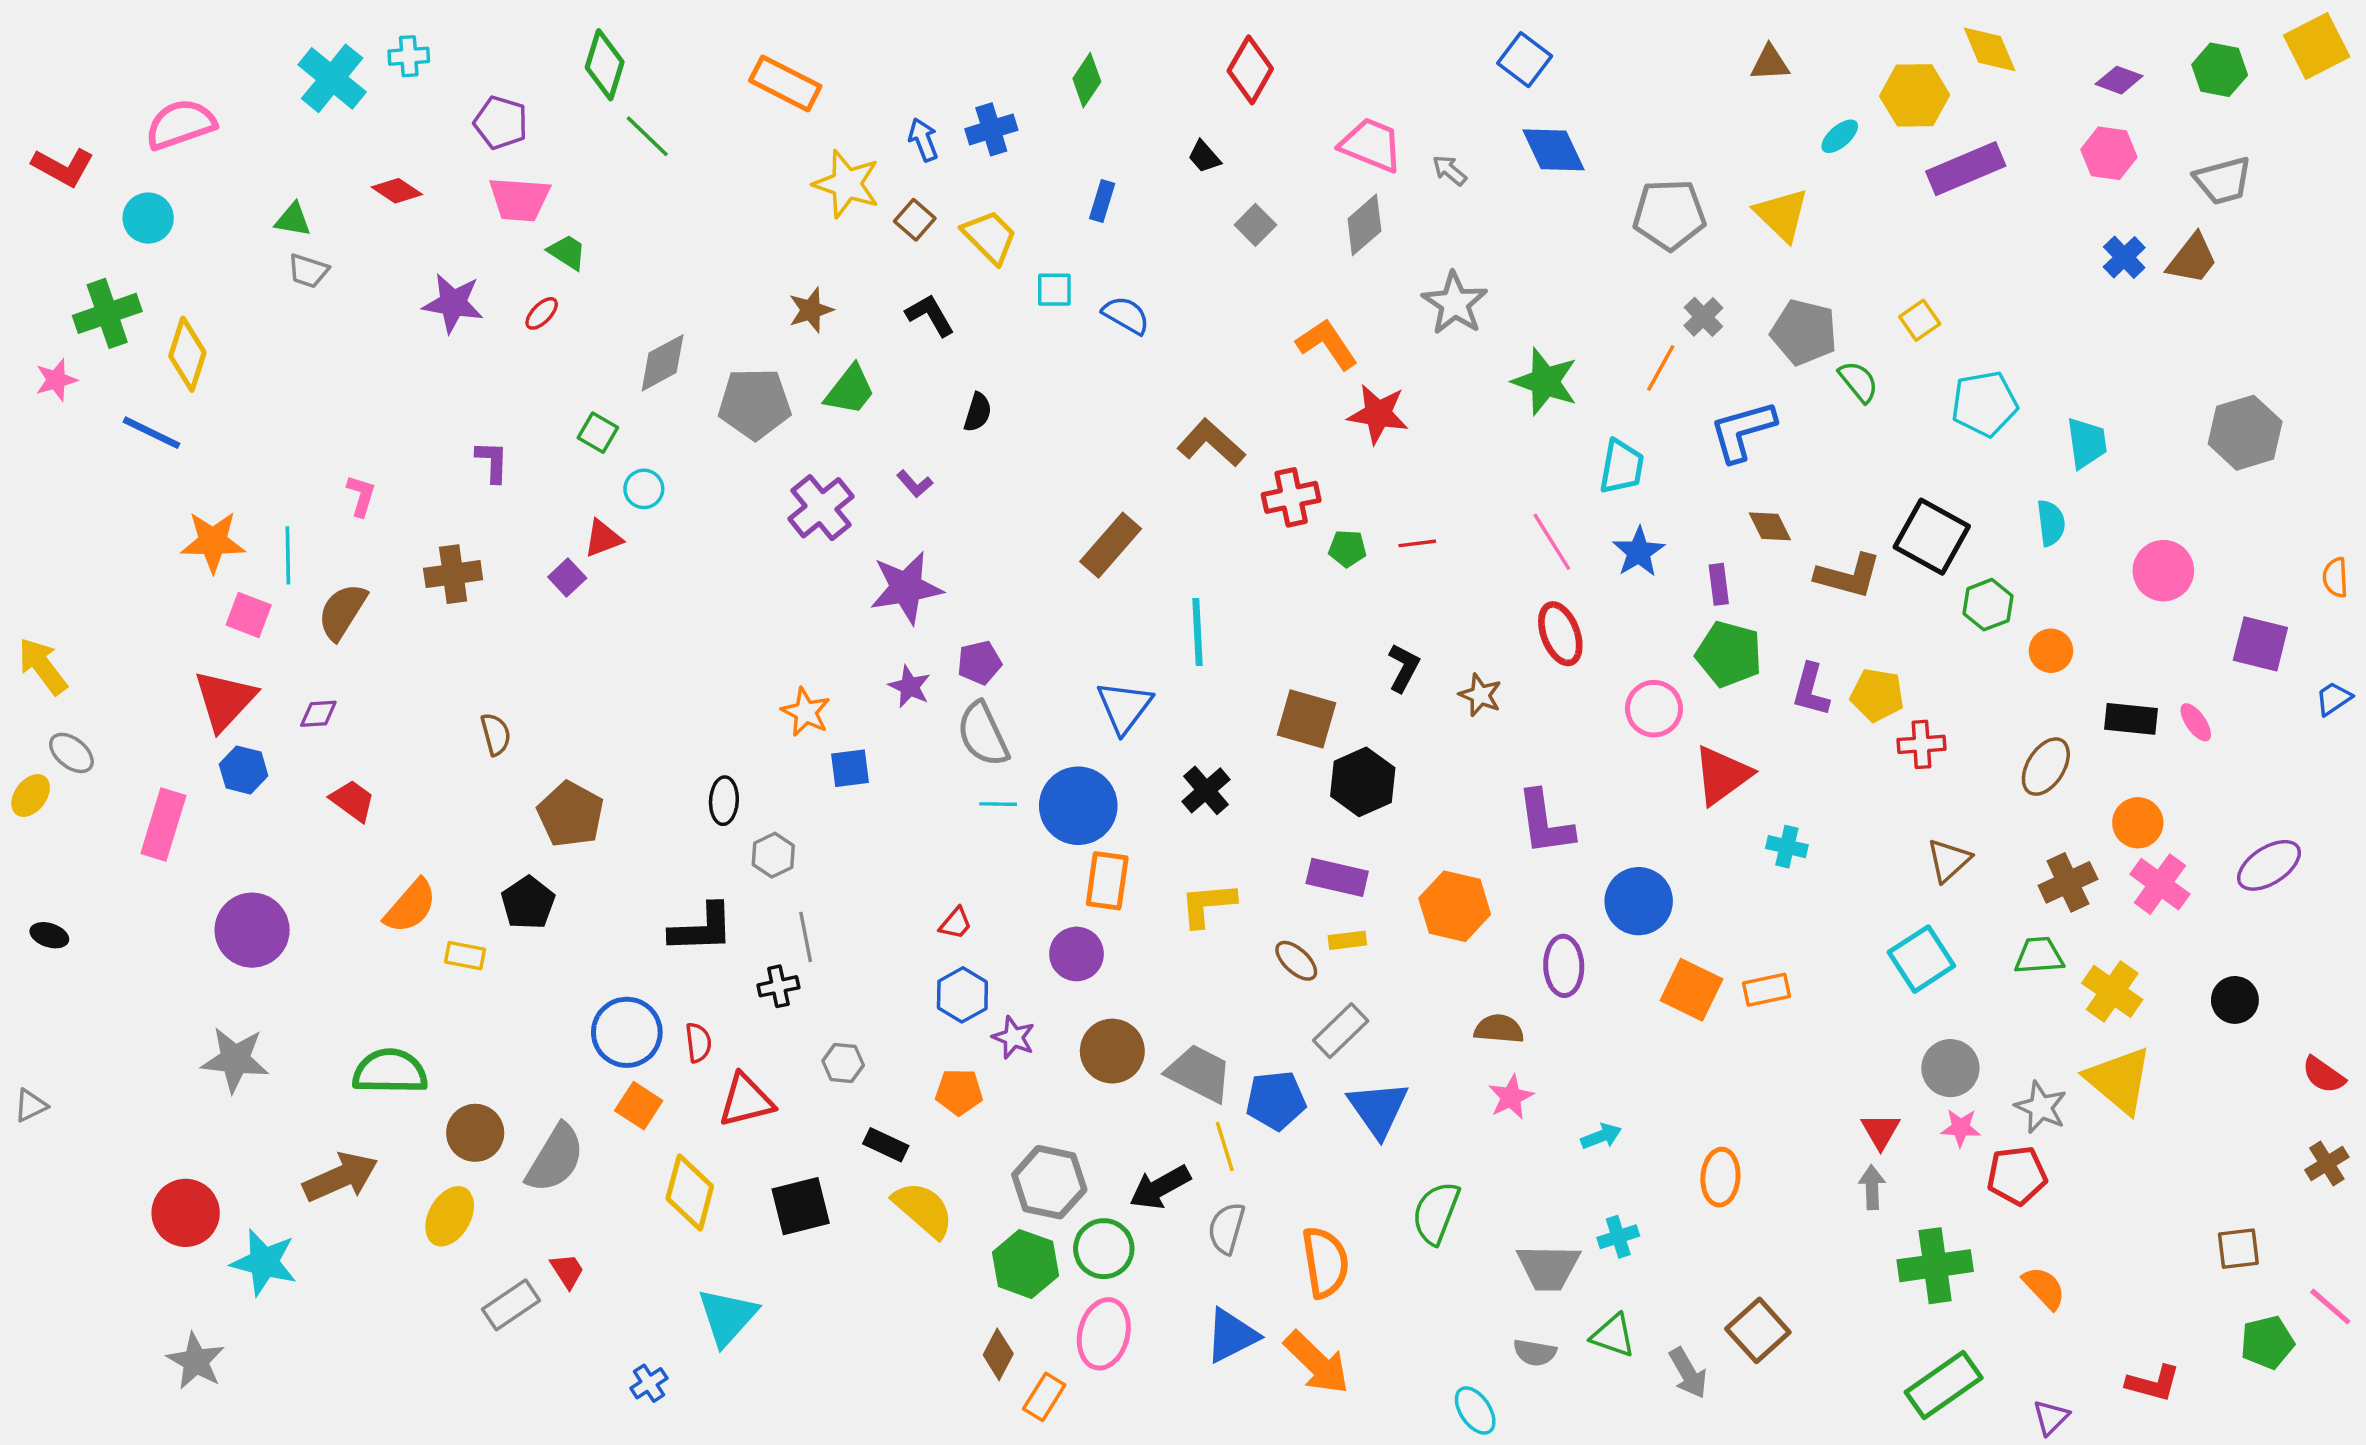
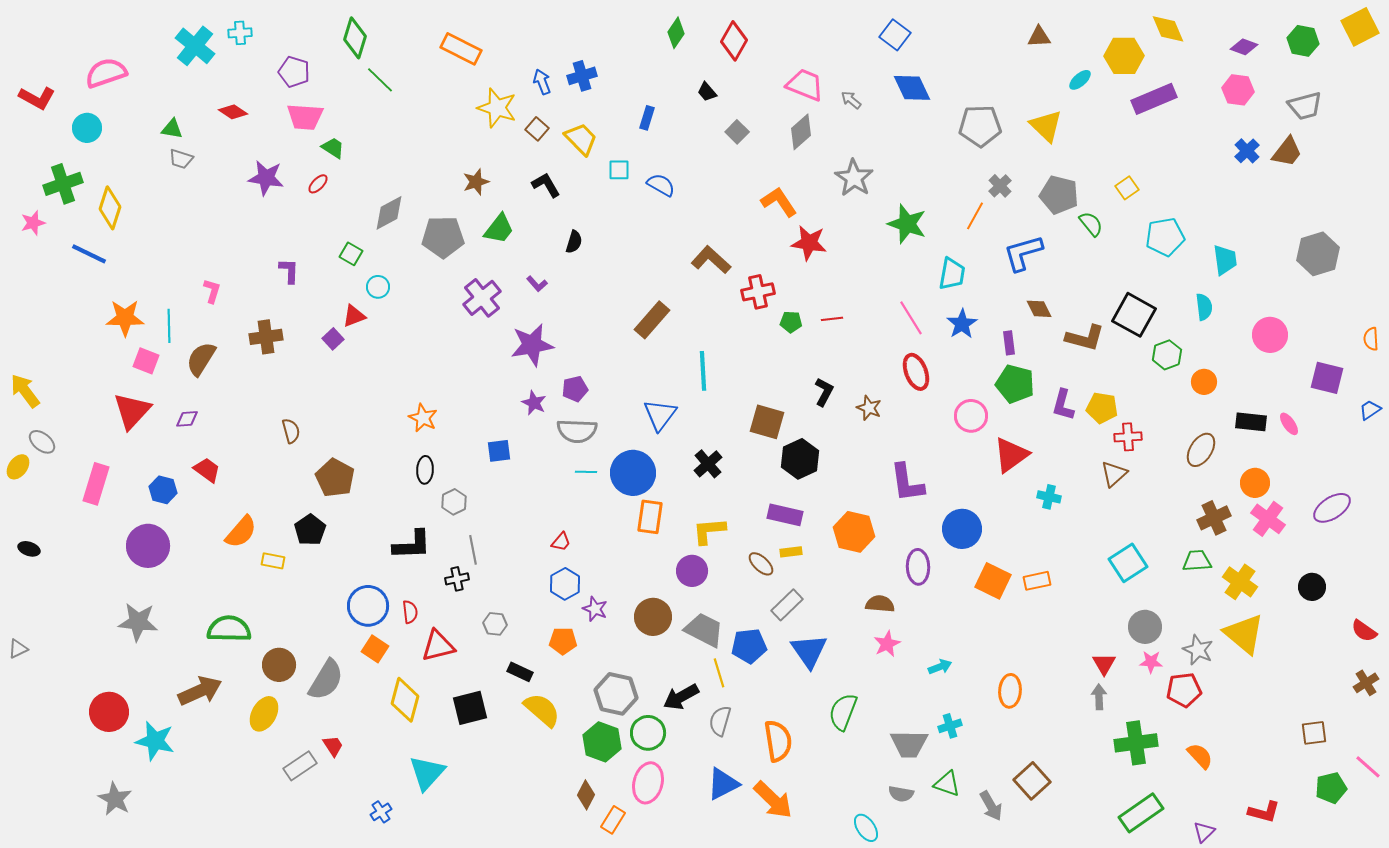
green diamond: (1087, 80) -> (676, 33), moved
orange star: (806, 712) -> (423, 418), moved
gray semicircle: (983, 734) -> (577, 431), turned -63
blue hexagon: (244, 770) -> (163, 490), moved
brown triangle: (1949, 860) -> (1114, 474), moved
purple circle: (1077, 954) -> (692, 571), moved

